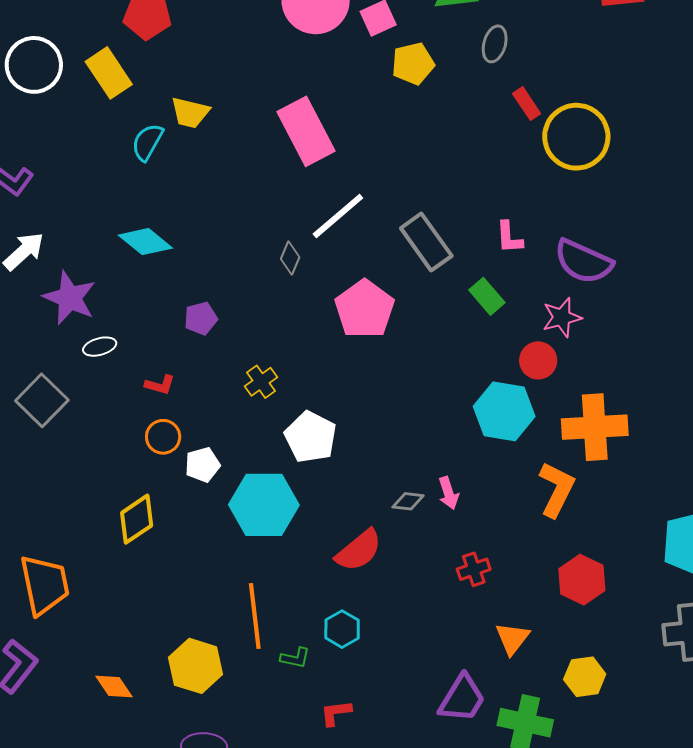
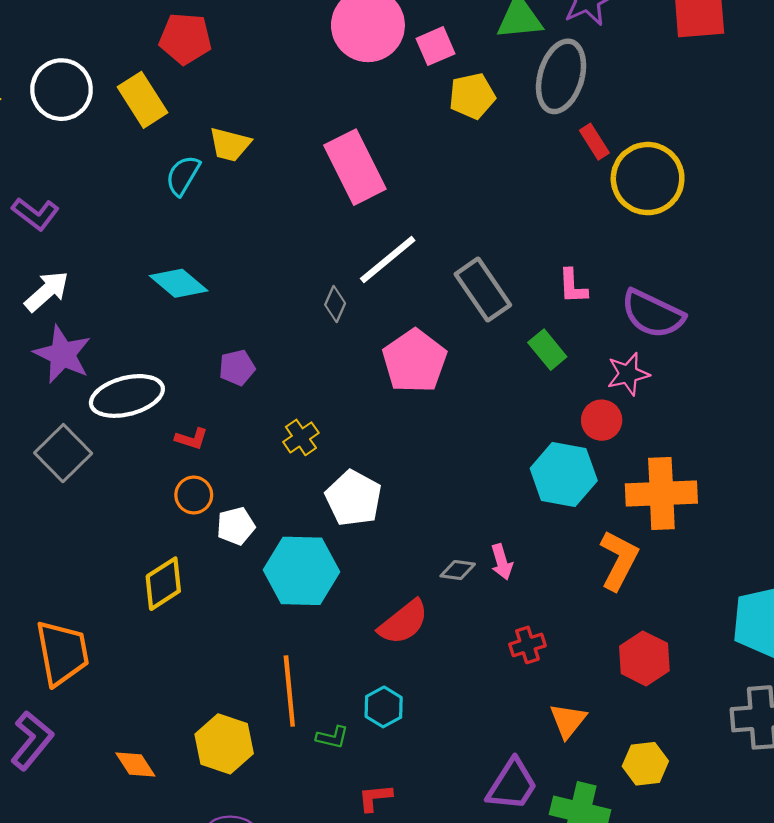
gray ellipse: (495, 44) -> (561, 76), size x1.8
purple star: (70, 298) -> (62, 354), moved
white ellipse: (100, 347) -> (127, 396), size x2.0

